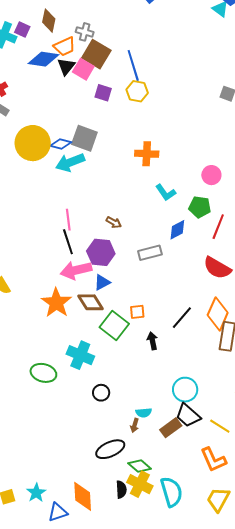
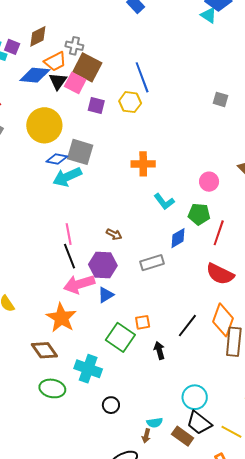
brown diamond: (49, 21) -> (38, 36), turned 55
blue line: (133, 65) -> (142, 77), moved
yellow circle: (33, 143) -> (44, 125), moved
brown diamond: (90, 302) -> (44, 350), moved
brown rectangle: (171, 428) -> (183, 436), turned 75

